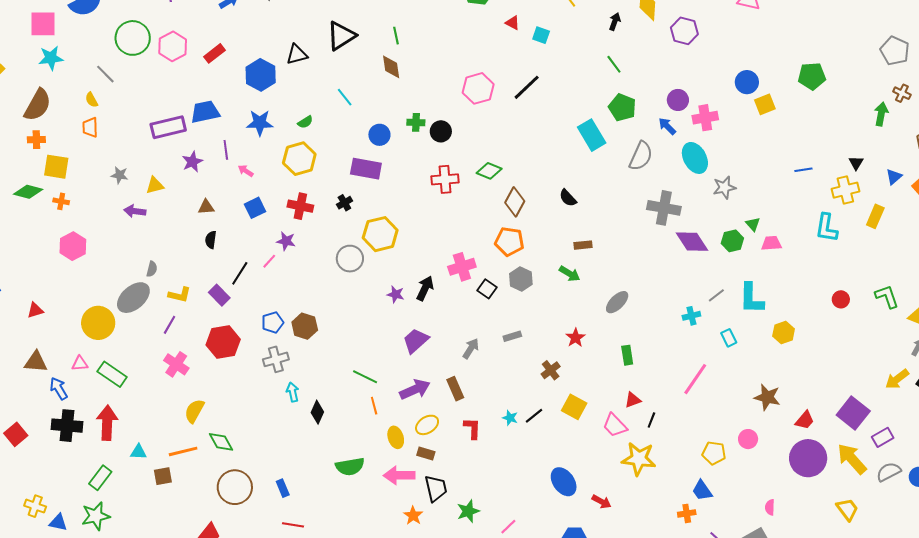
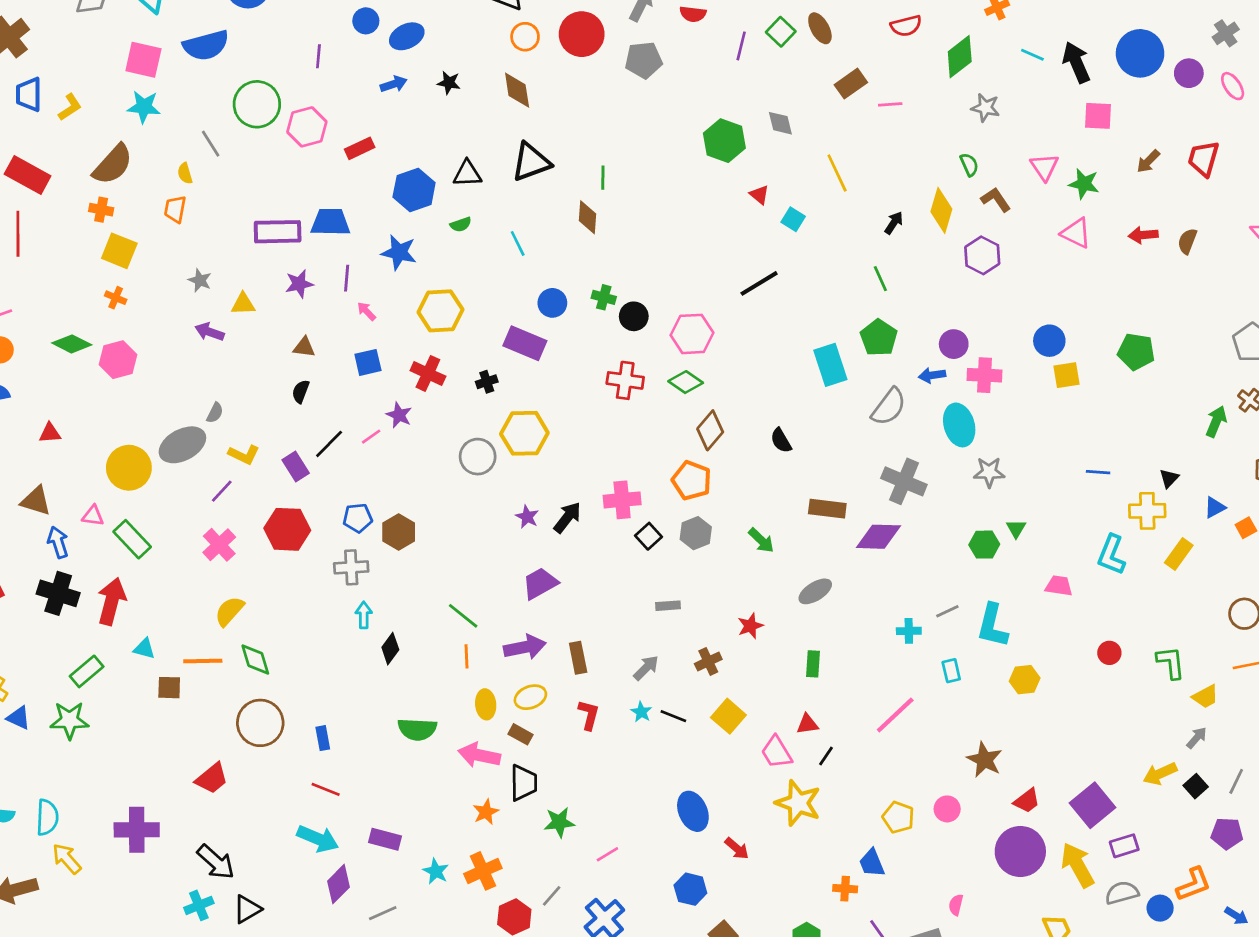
pink hexagon: (478, 88) -> (692, 334), moved
green semicircle: (305, 122) -> (461, 224), moved
blue arrow: (667, 126) -> (932, 375), turned -66
green diamond: (28, 192) -> (72, 344), moved
purple diamond: (692, 242) -> (878, 537), moved, turned -68
pink trapezoid: (771, 243) -> (1059, 586), moved
brown rectangle: (583, 245) -> (827, 509), moved, size x1.5
gray arrow: (471, 348) -> (646, 668), moved
black line: (534, 416) -> (673, 716), turned 48

